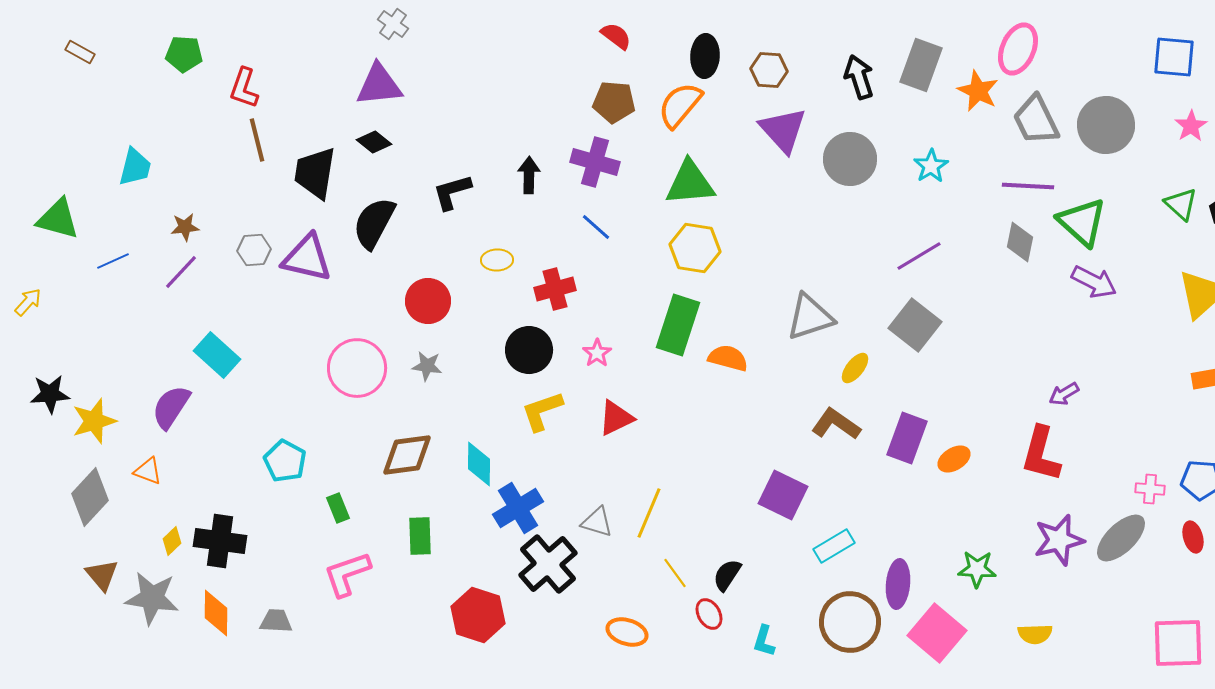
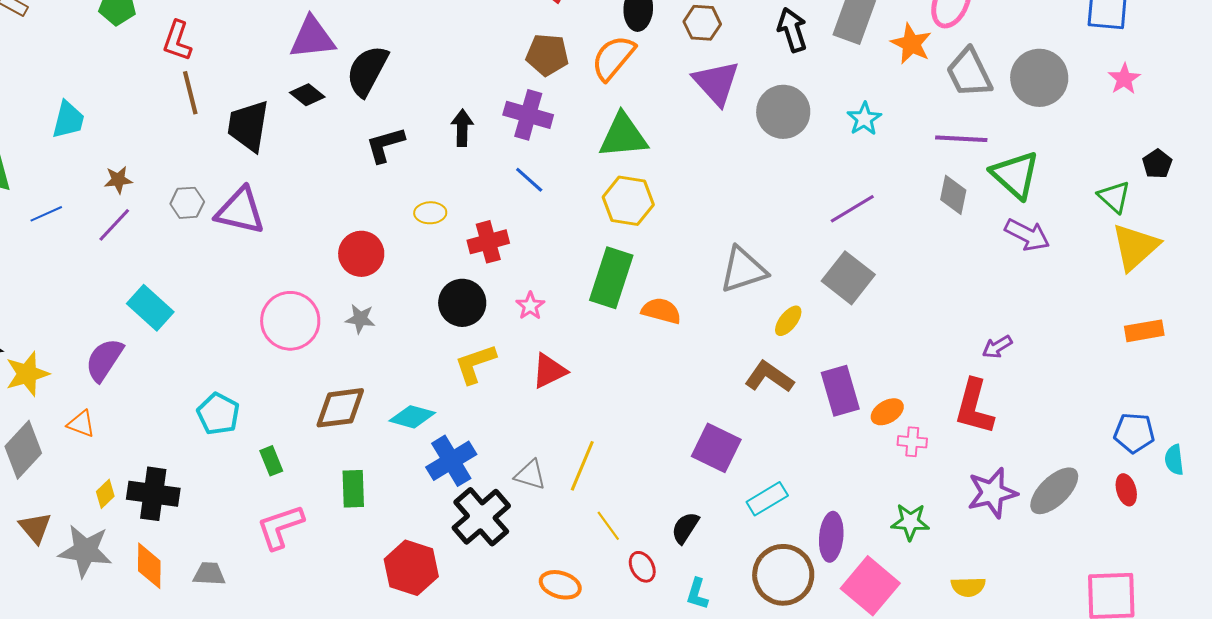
green triangle: (1181, 204) -> (1114, 197), moved
black semicircle: (374, 223) -> (367, 71), moved
purple rectangle: (907, 438) -> (840, 391), turned -36
cyan diamond: (479, 464) -> (412, 417), turned -75
pink cross: (1150, 489) -> (912, 442), moved
black semicircle: (727, 575) -> (685, 528), moved

